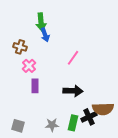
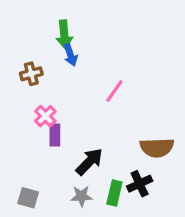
brown cross: (20, 47) -> (31, 74), turned -32
pink cross: (29, 66) -> (45, 116), moved
black arrow: (73, 91) -> (89, 162), moved, turned -48
brown semicircle: (103, 109) -> (157, 148), moved

